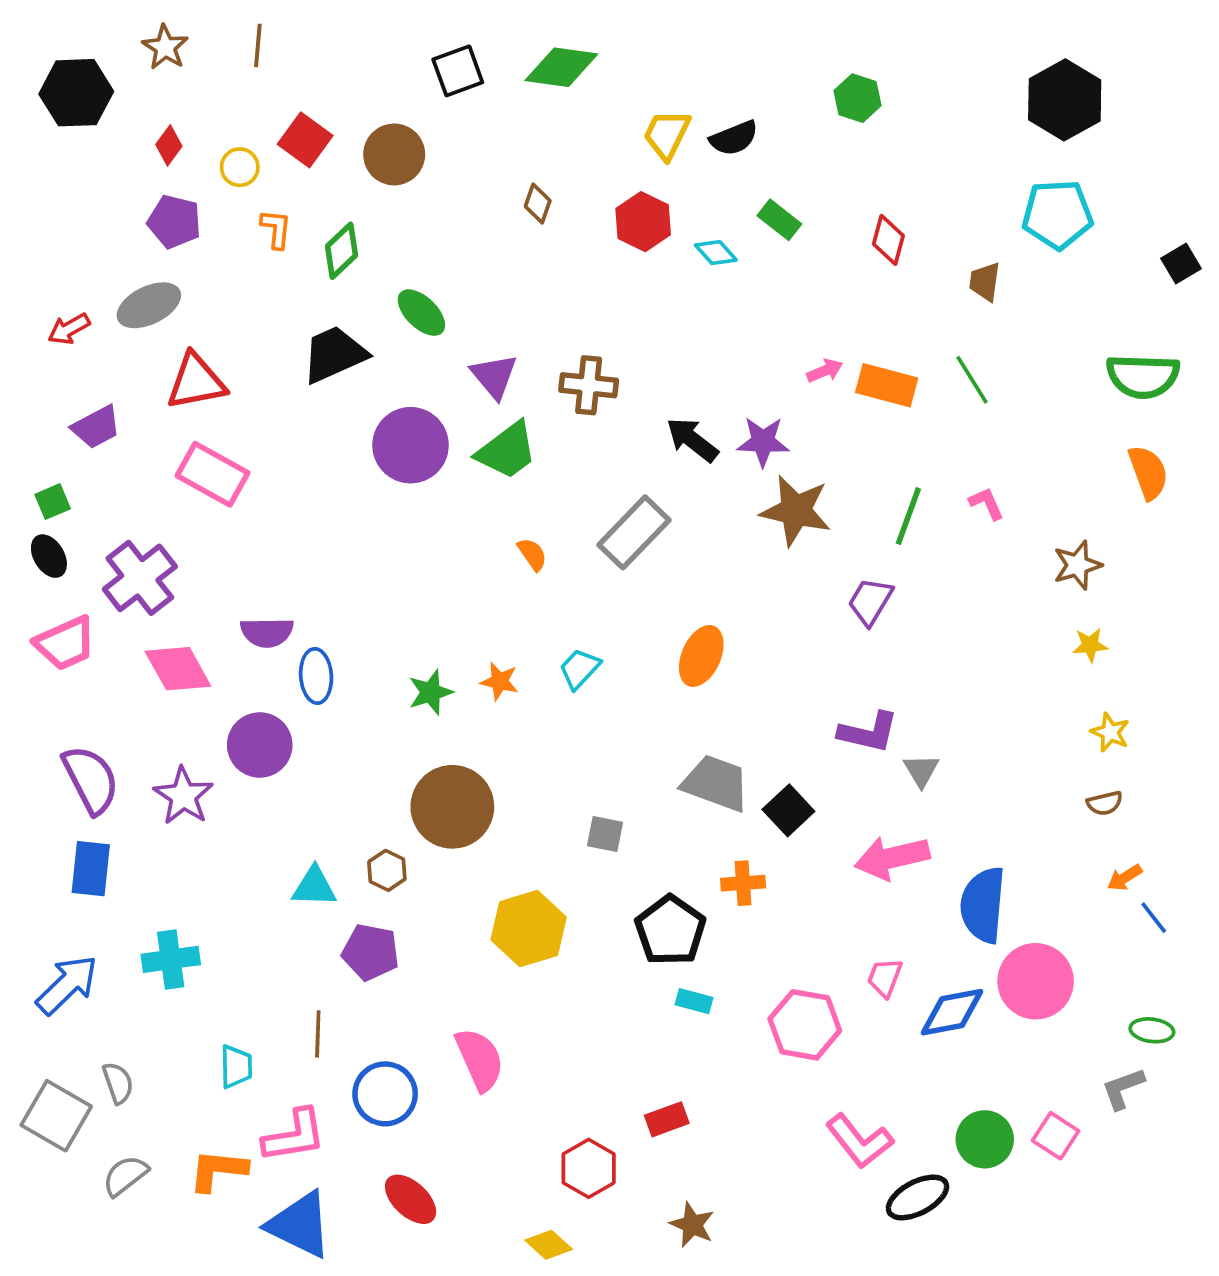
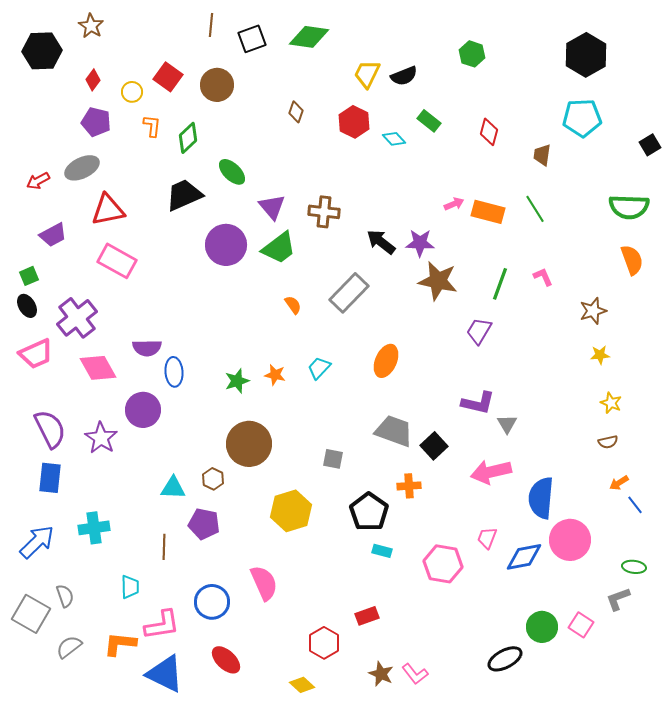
brown line: (258, 45) -> (211, 25), moved
brown line: (318, 1034) -> (164, 547), moved
pink L-shape: (859, 1141) -> (415, 674), moved, size x0.7

